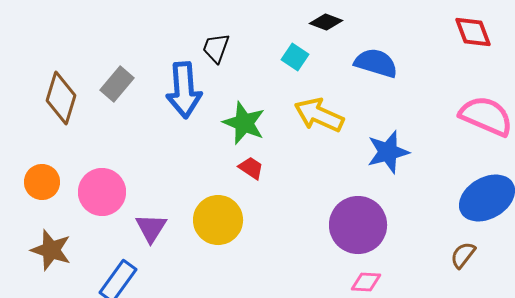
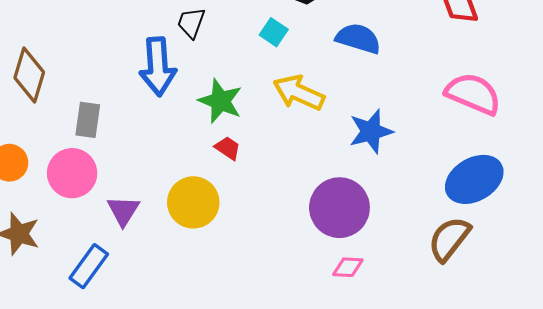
gray rectangle: (117, 84) -> (88, 120), moved, turned -32
brown semicircle: (463, 255) -> (449, 239), size x1.6

